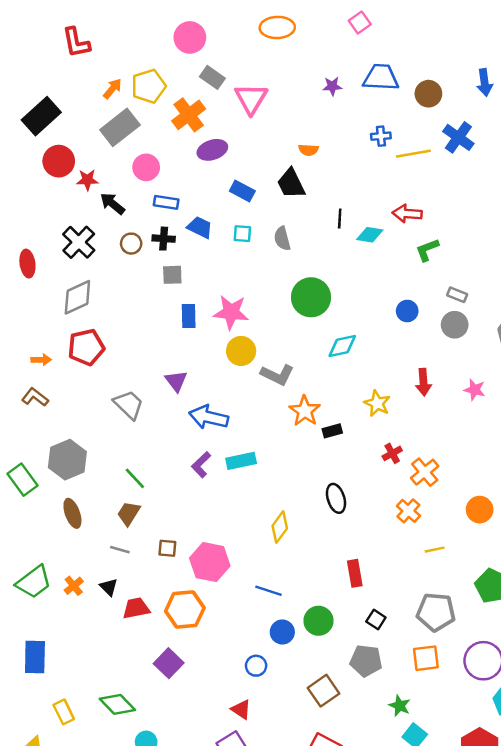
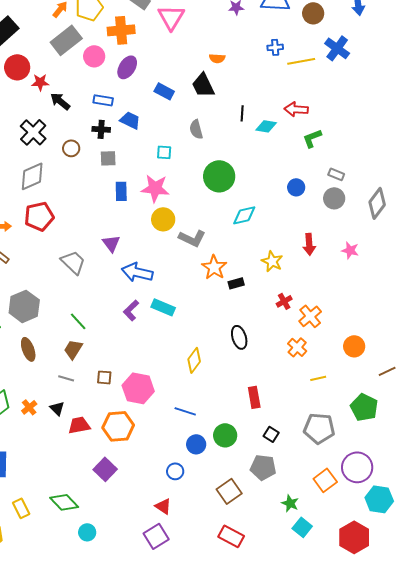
orange cross: (189, 115) -> (121, 30), turned 32
purple ellipse: (212, 150) -> (127, 67), moved, turned -40
pink circle: (146, 167) -> (94, 56), moved
cyan square: (242, 234) -> (164, 152), moved
brown circle: (131, 244) -> (71, 148), moved
cyan rectangle: (241, 461) -> (163, 307), turned 35
orange square: (426, 658) -> (325, 480), moved, turned -30

